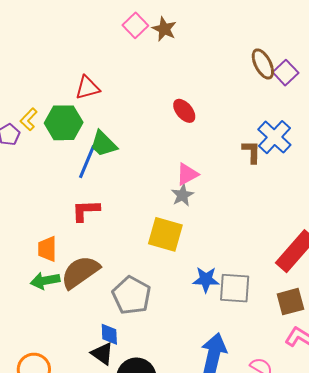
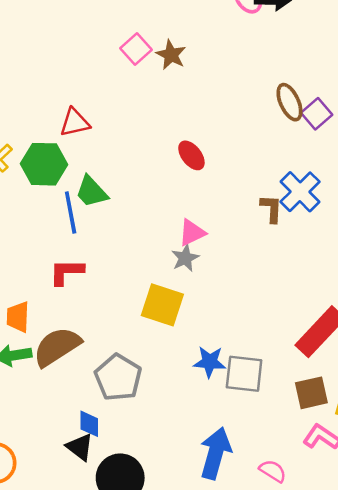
blue line: (87, 162) -> (71, 213), turned -36

